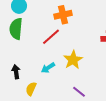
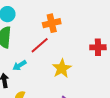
cyan arrow: (48, 68) -> (19, 65), moved

